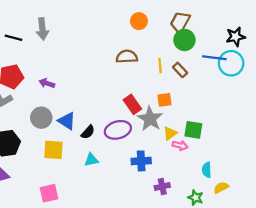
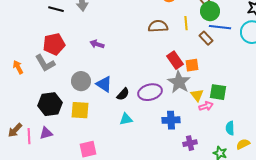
blue line: (214, 58) -> (220, 27), moved
yellow line: (160, 65) -> (186, 23), moved
purple arrow: (47, 83) -> (97, 44), moved
red rectangle: (132, 104) -> (175, 60), moved
yellow triangle: (170, 133) -> (197, 95), turned -32
pink arrow: (180, 145) -> (206, 106), turned -32
yellow square: (53, 150) -> (80, 110), moved

